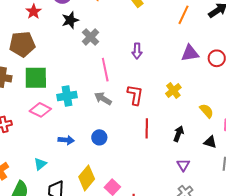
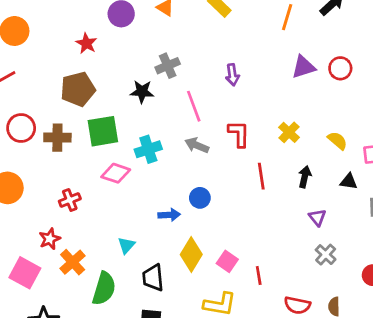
black star: (70, 20) -> (142, 92), moved, turned 30
gray cross: (91, 37) -> (168, 66), turned 30
yellow cross: (173, 90) -> (289, 132), moved
blue arrow: (66, 140) -> (169, 215), moved

